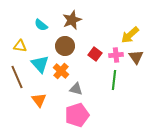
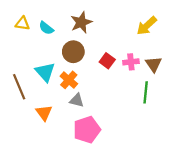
yellow arrow: (130, 35) -> (147, 26), moved
yellow triangle: (20, 46) -> (23, 23), moved
green line: (114, 80) -> (146, 92), moved
gray triangle: (76, 89) -> (77, 100), moved

